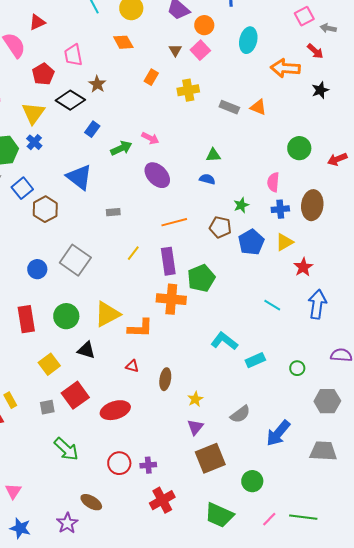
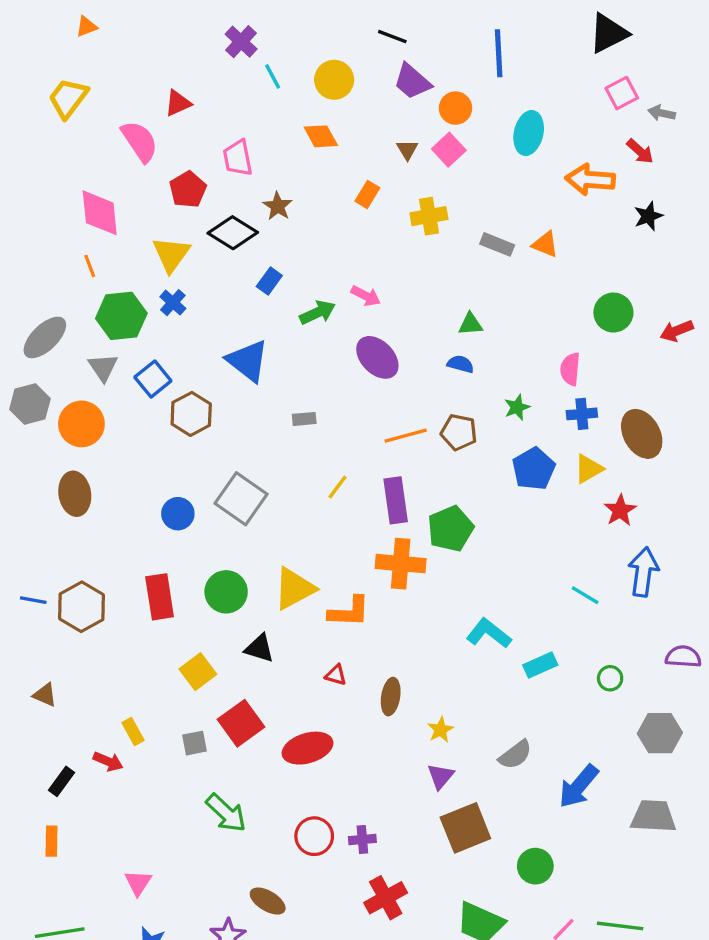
brown ellipse: (312, 205) -> (642, 434), moved, turned -36
brown pentagon: (220, 227) -> (459, 432), moved
cyan line: (272, 305) -> (585, 595), moved

